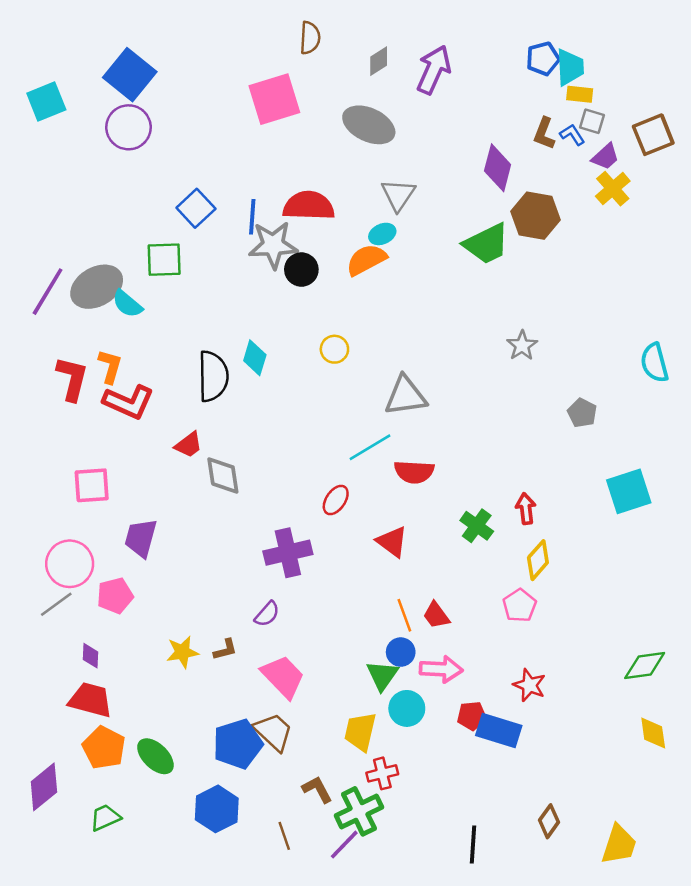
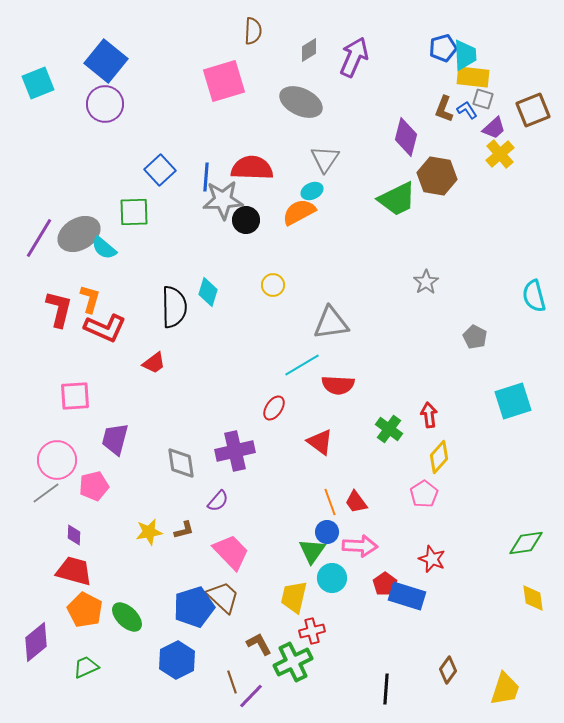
yellow rectangle: (580, 94) -> (473, 77), size x1.5
gray diamond: (223, 475) -> (181, 463), moved
red pentagon: (472, 716) -> (385, 584), turned -30
purple line: (344, 845) -> (251, 696), moved

